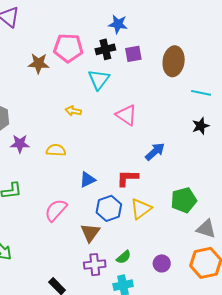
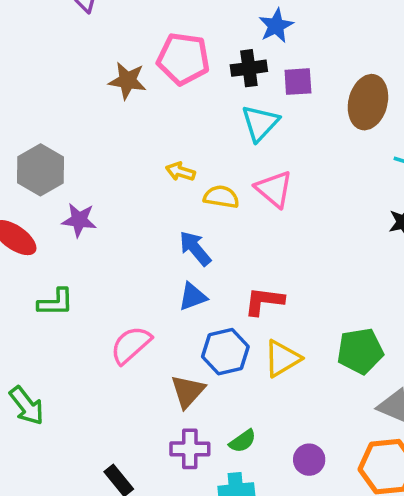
blue star: (118, 24) -> (276, 26), turned 30
cyan triangle: (99, 79) -> (260, 123), moved
yellow semicircle: (56, 150) -> (221, 197), moved
blue arrow: (155, 152) -> (195, 248), moved, turned -95

